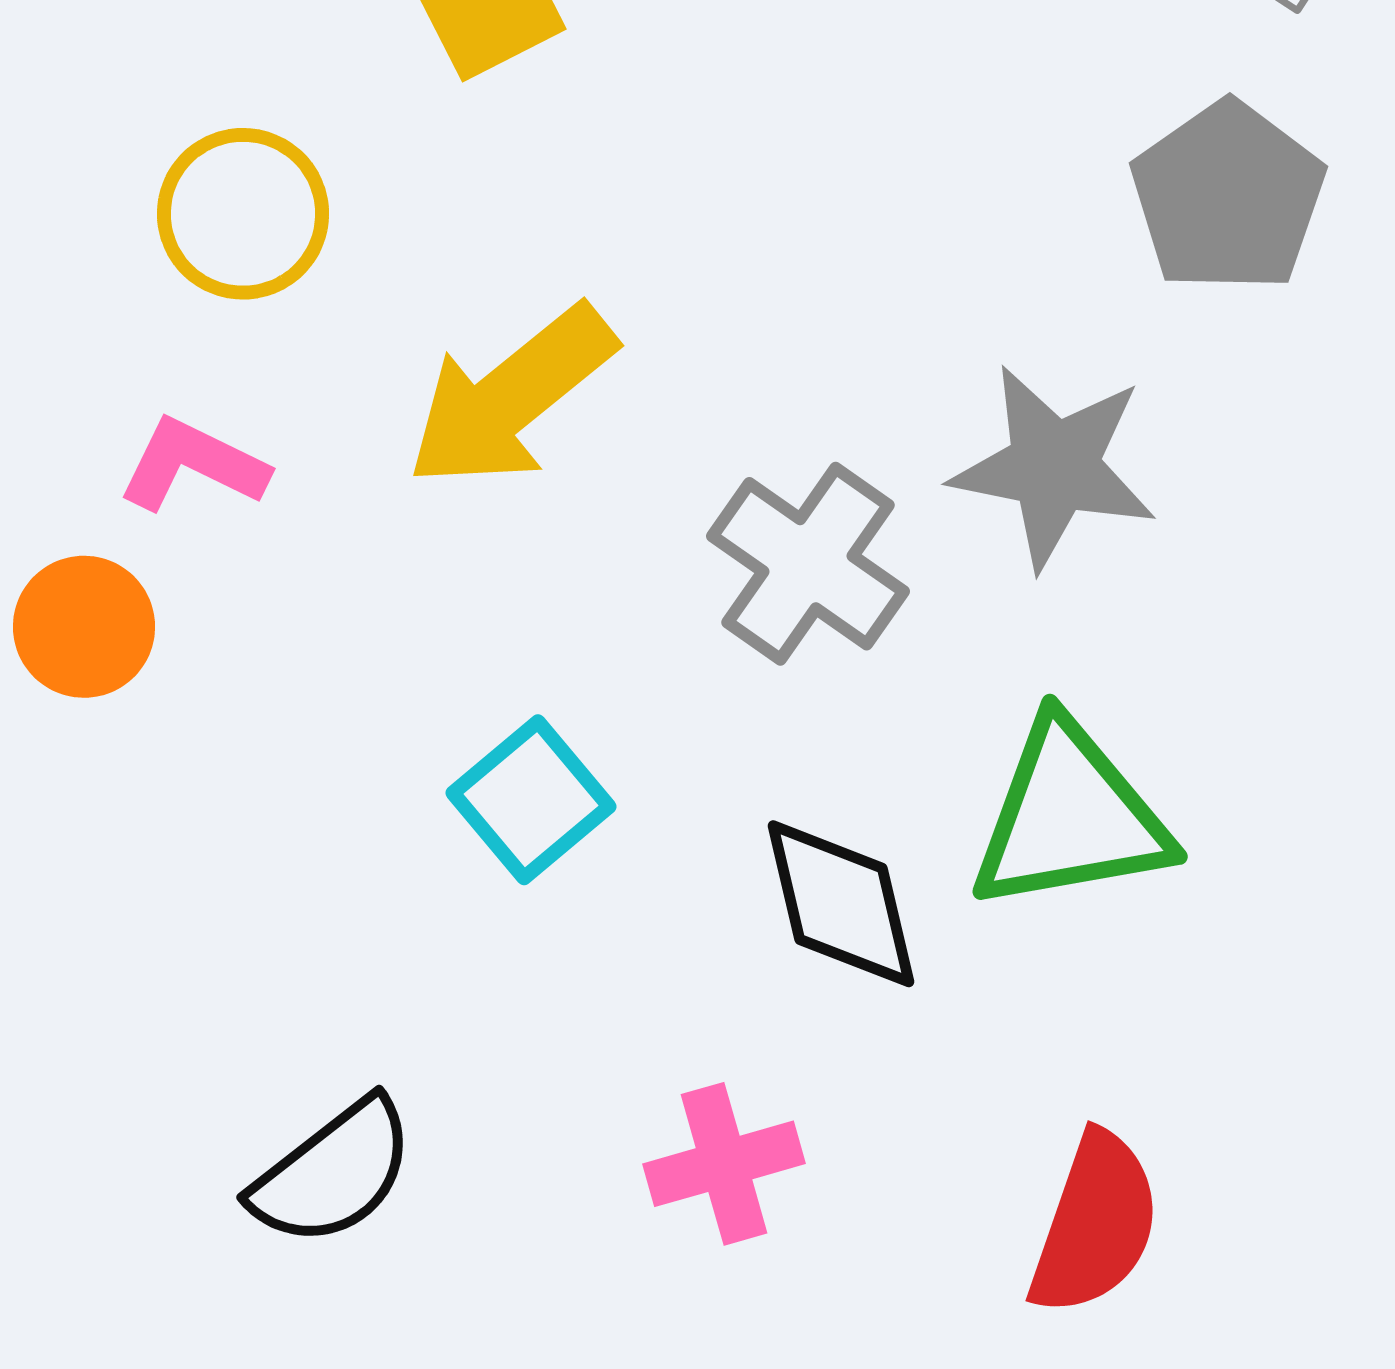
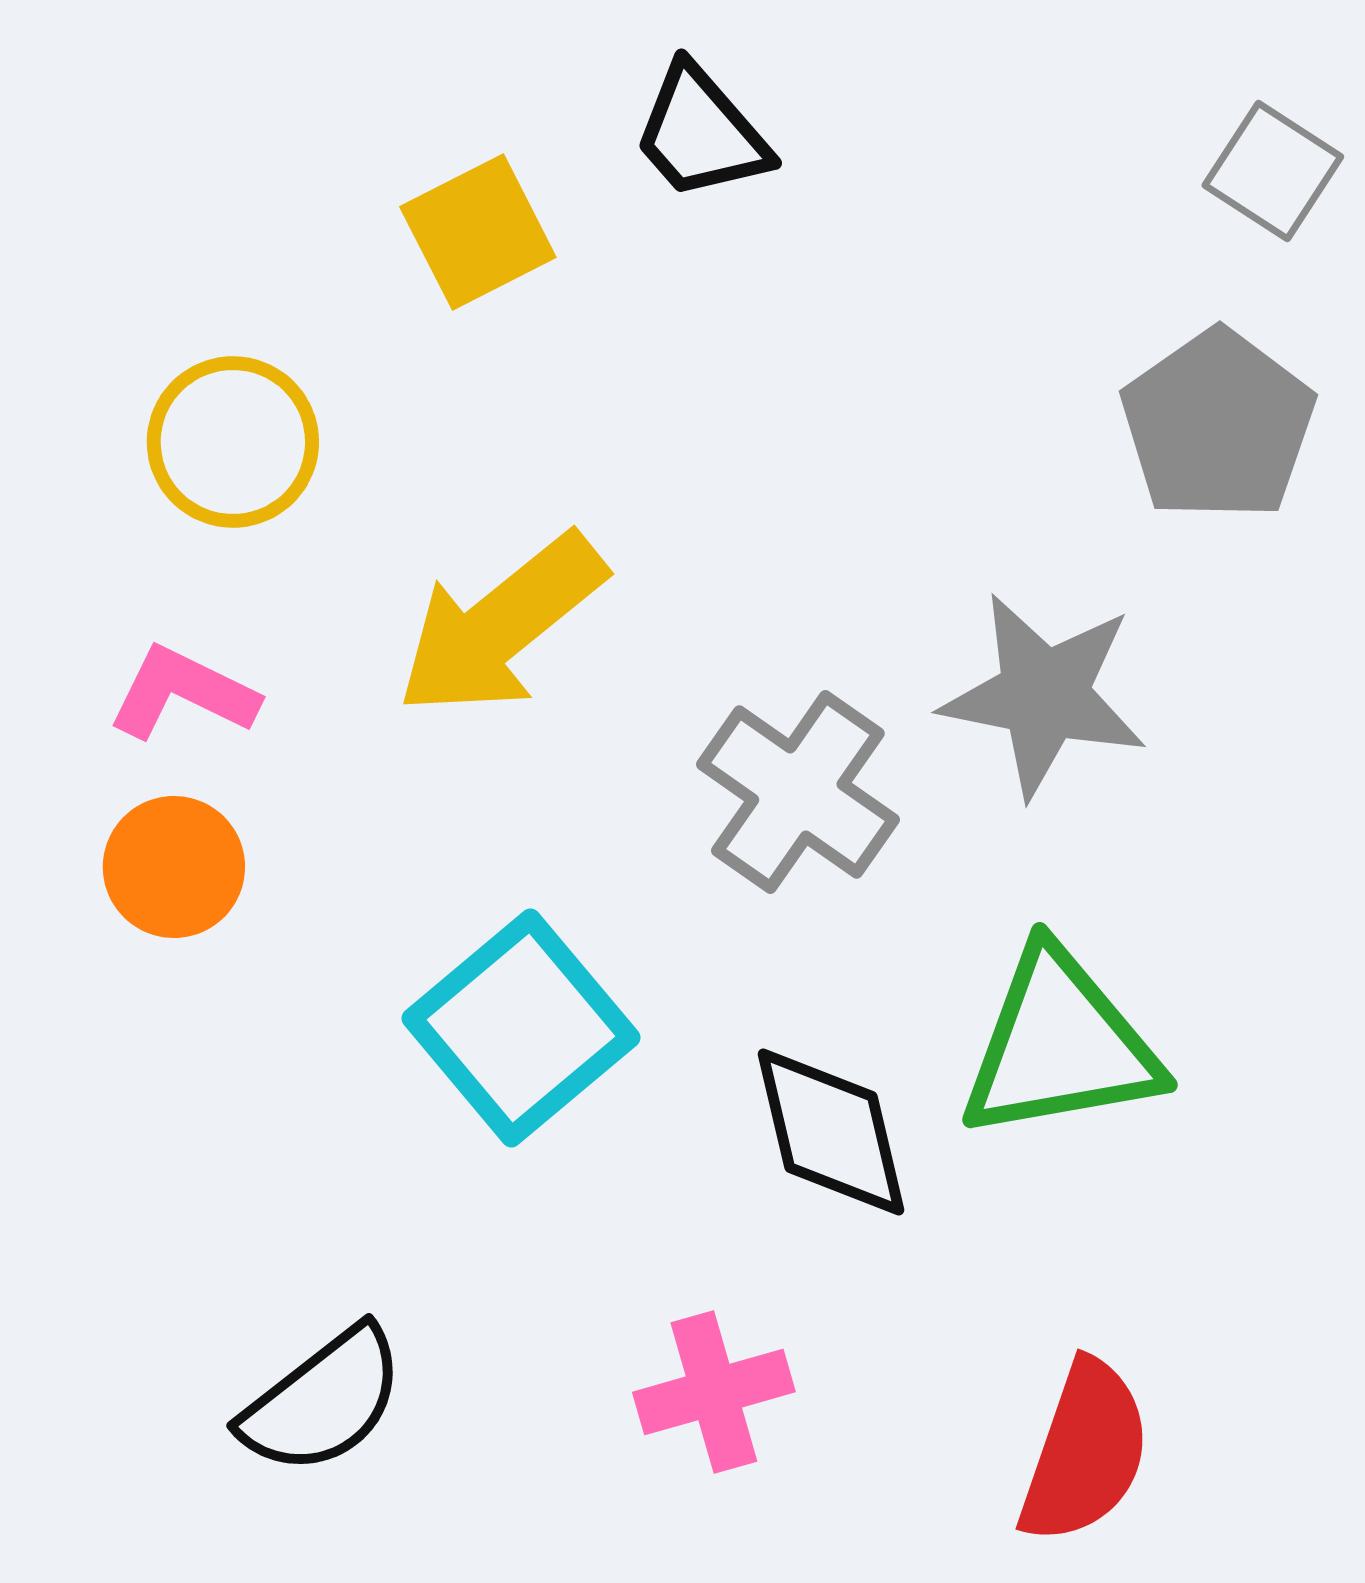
orange circle: (84, 627) -> (174, 867), moved
cyan square: (531, 800) -> (521, 1028), size x1.4

